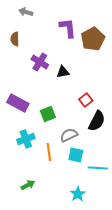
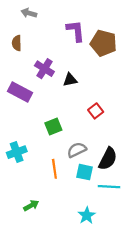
brown pentagon: (93, 39) -> (103, 43), turned -30
purple rectangle: (18, 103) -> (20, 92), moved
black semicircle: (97, 121) -> (108, 159), moved
cyan cross: (26, 139) -> (17, 152), moved

